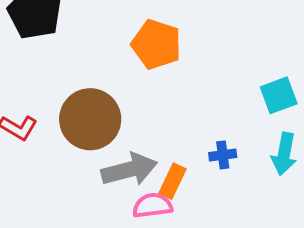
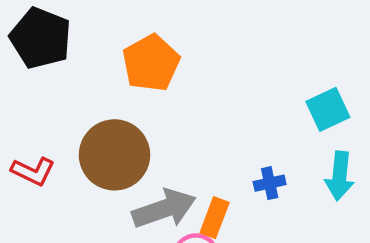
orange pentagon: (156, 44) -> (151, 63), moved, turned 30

